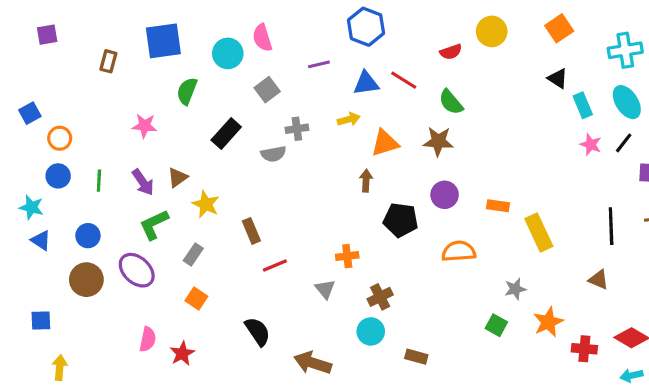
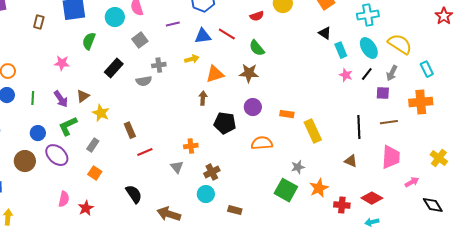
blue circle: (88, 236) -> (38, 133), moved
green square: (496, 325) -> (286, 190), size x1.6

